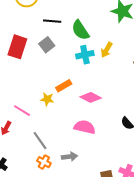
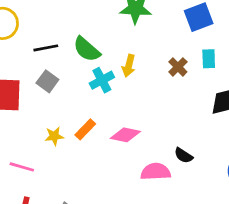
yellow star: (47, 99) -> (54, 136), moved
pink line: (22, 111) -> (22, 167), moved
pink semicircle: (85, 127) -> (156, 172), moved

